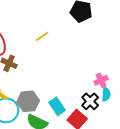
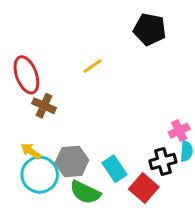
black cross: (90, 101) -> (163, 161), turned 30

